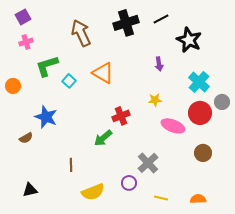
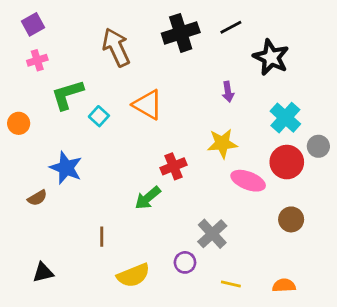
yellow star: (155, 100) -> (222, 143), size x1.5

